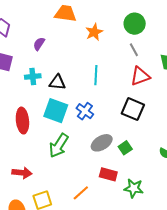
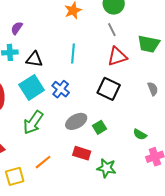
purple semicircle: (39, 44) -> (17, 28), moved
cyan square: (56, 111) -> (32, 87), turned 35
orange line: (81, 193) -> (43, 162), moved

